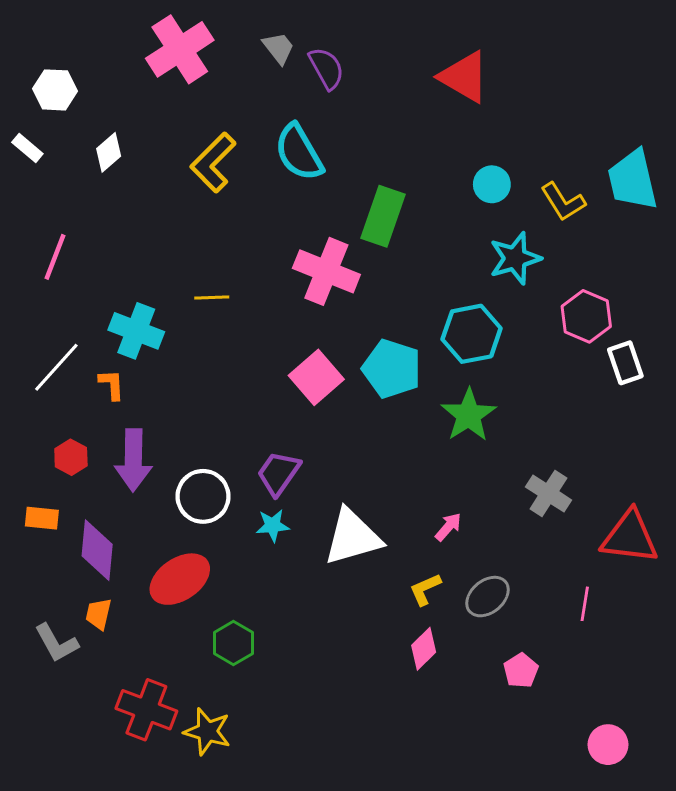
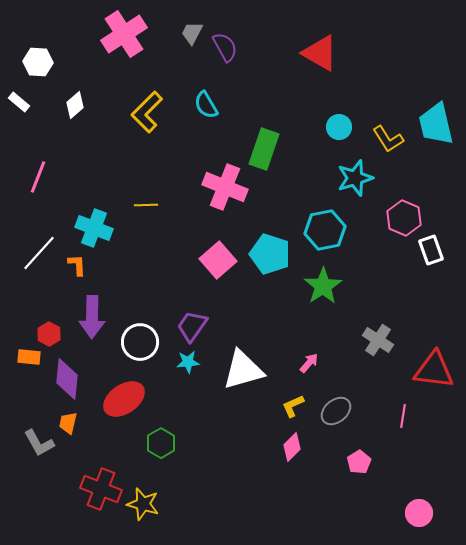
gray trapezoid: (278, 48) -> (192, 33), turned -115
cyan semicircle: (299, 152) -> (206, 105), size x0.7
red hexagon: (71, 457) -> (49, 334), moved

